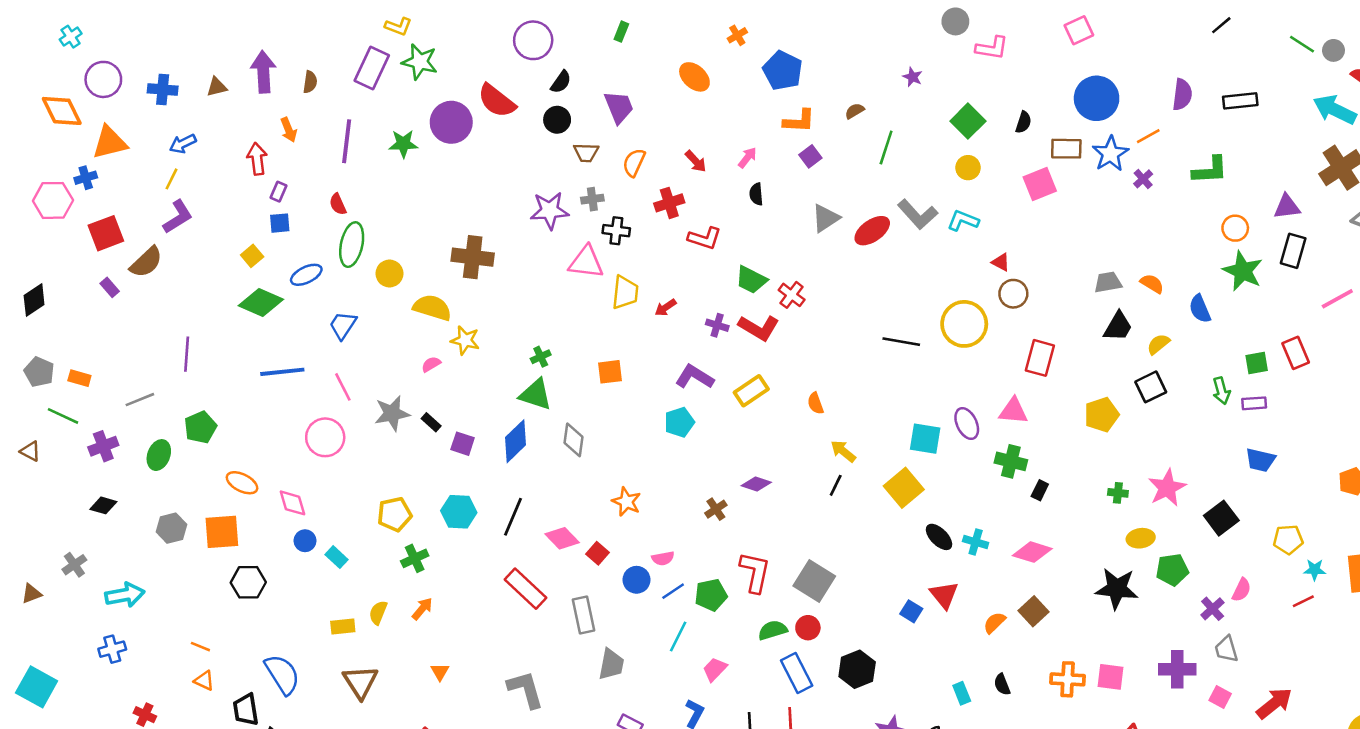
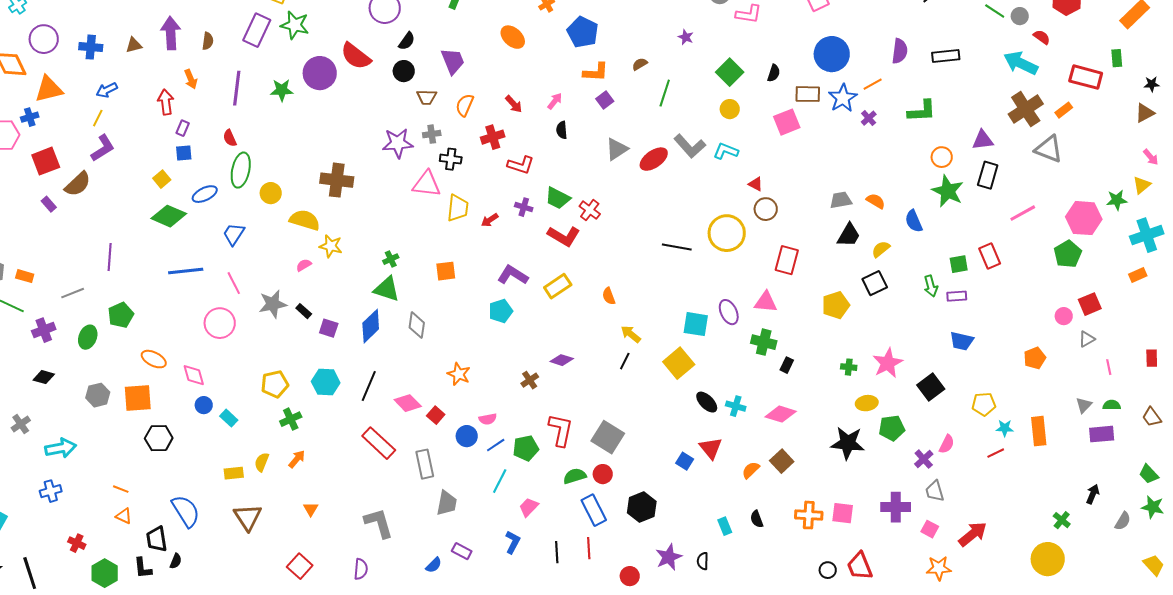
purple cross: (717, 325) -> (524, 207), moved

